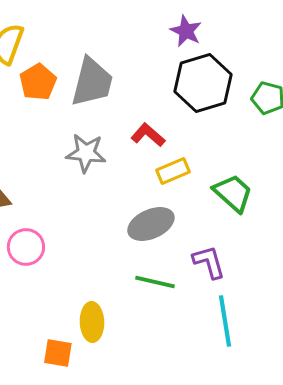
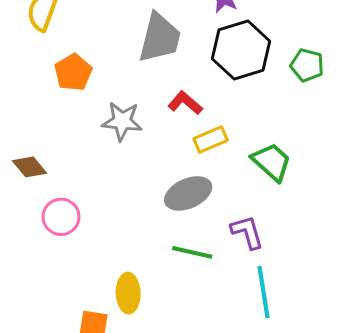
orange pentagon: (38, 82) -> (73, 72), moved
gray trapezoid: (92, 82) -> (160, 38), moved

